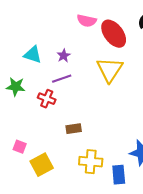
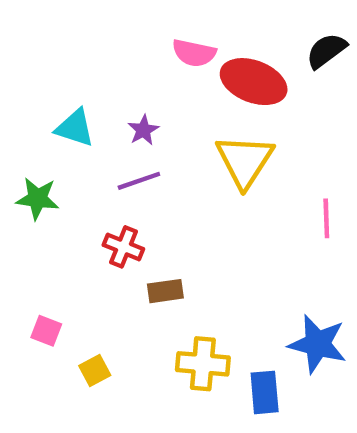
red ellipse: (114, 34) -> (254, 82), turned -32
red cross: (47, 99) -> (123, 247), moved
yellow square: (42, 165) -> (95, 370), size x0.6

